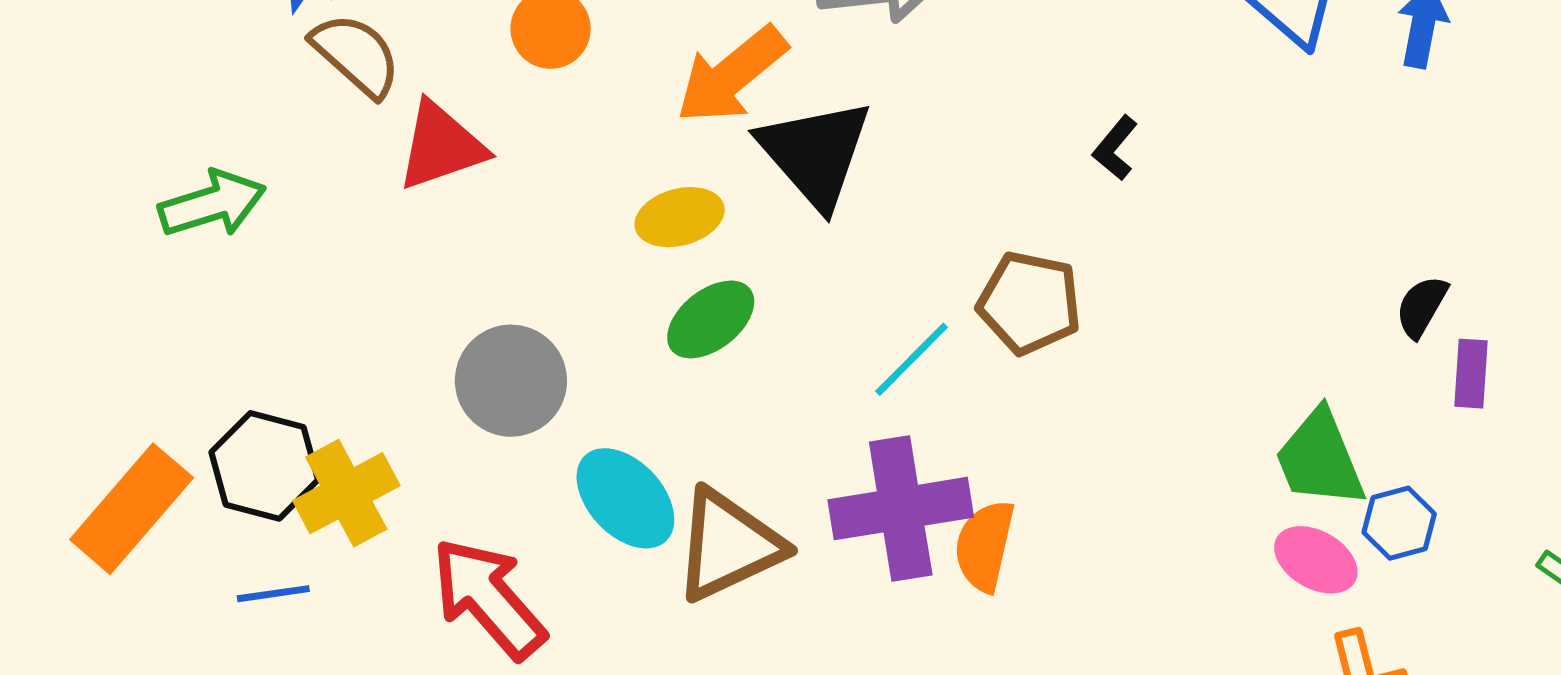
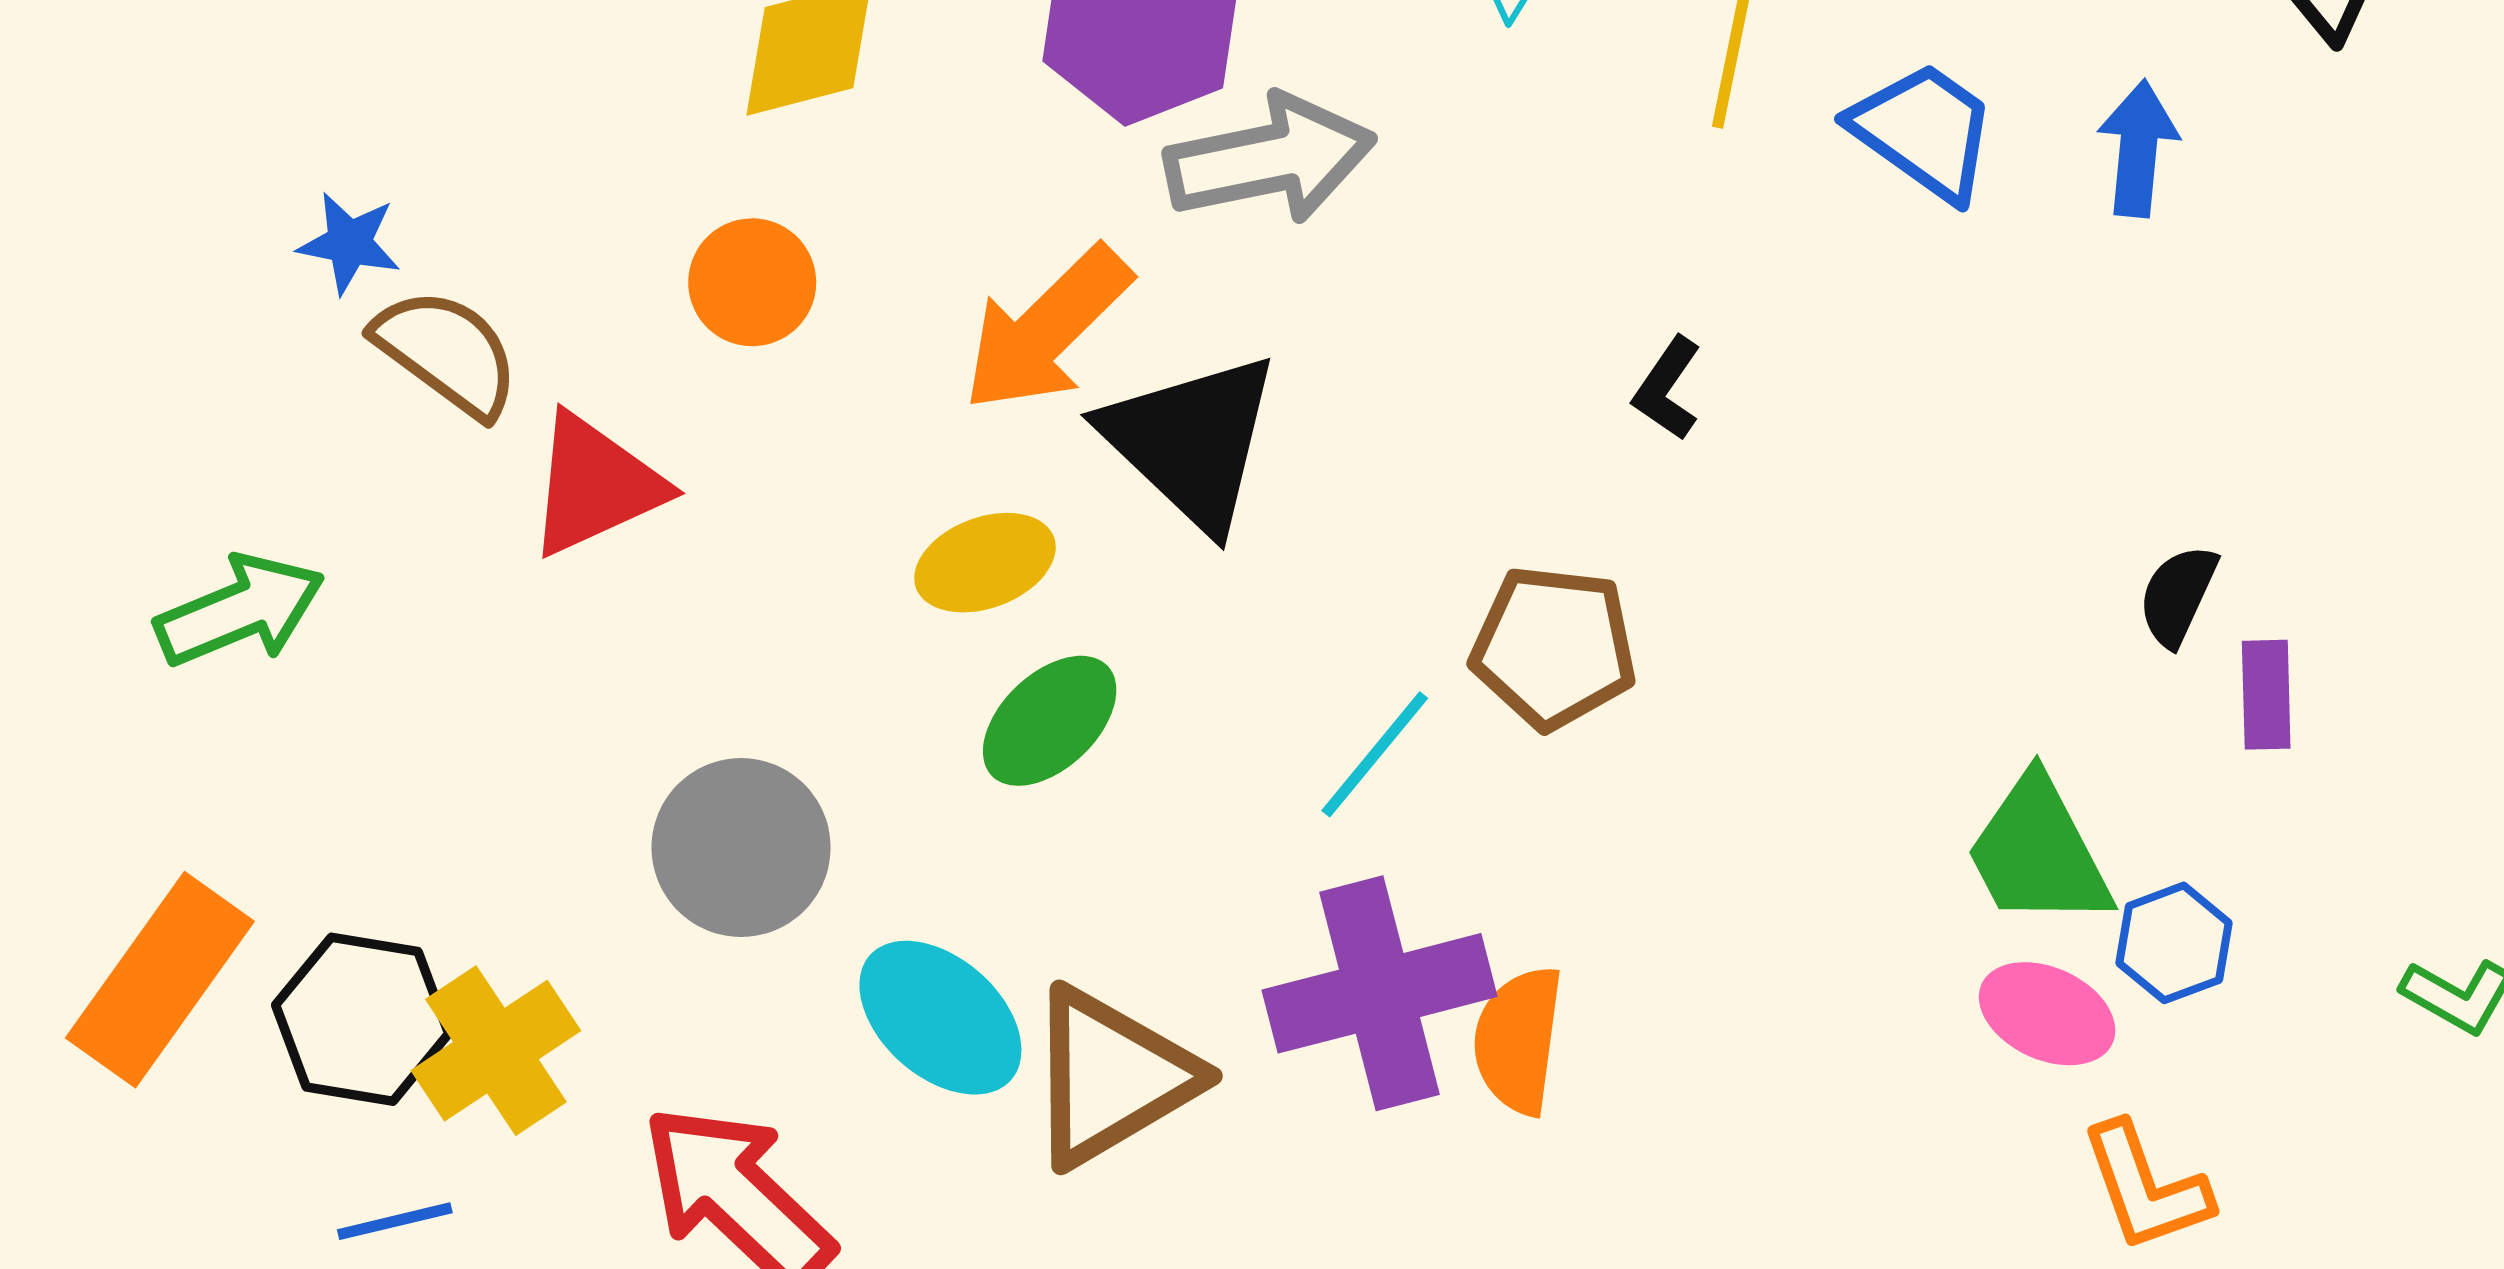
orange rectangle: (132, 509) -> (160, 980), moved

